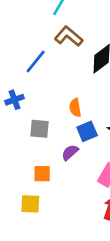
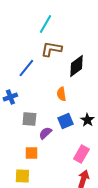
brown L-shape: (69, 36) -> (51, 49), turned -30
orange semicircle: (75, 108) -> (61, 94), moved
purple semicircle: (70, 152) -> (45, 133), moved

